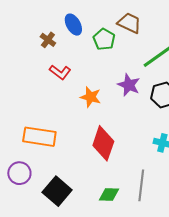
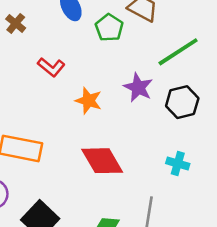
brown cross: (48, 40) -> (16, 23), moved
red diamond: (103, 143) -> (102, 161), turned -52

